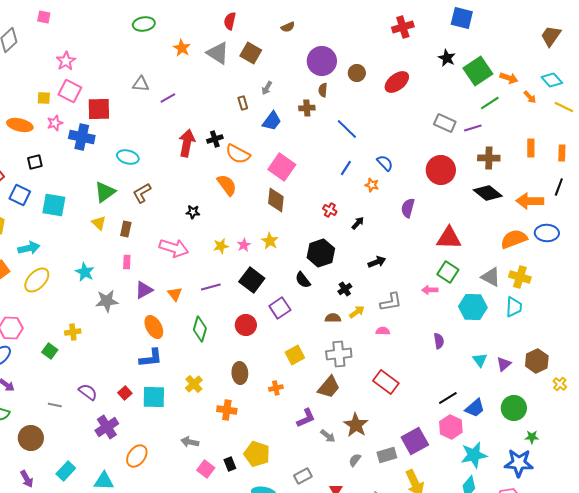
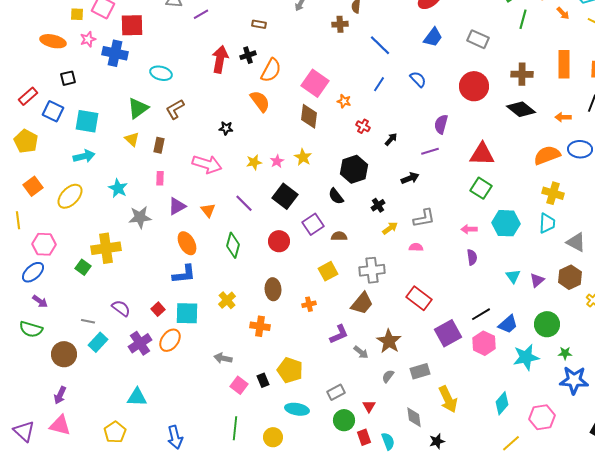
brown rectangle: (243, 103) -> (259, 24), moved, turned -64
green line: (490, 103) -> (523, 19), turned -42
blue trapezoid: (272, 121) -> (433, 37), moved
purple line: (473, 128) -> (430, 151), moved
orange rectangle: (531, 148) -> (564, 64), size x1.5
orange semicircle: (238, 154) -> (271, 70), turned -90
orange star: (372, 185) -> (344, 101), moved
orange arrow: (530, 201) -> (563, 117), size x0.6
cyan arrow: (29, 248) -> (84, 156), moved
gray triangle: (491, 277) -> (576, 242), moved
purple line: (211, 287) -> (244, 203), turned 60
pink arrow: (430, 290) -> (469, 229), moved
brown semicircle: (333, 318) -> (339, 236), moved
yellow cross: (73, 332) -> (106, 248), size x1.8
purple square: (415, 441) -> (448, 333), moved
cyan star: (474, 455) -> (526, 357), moved
orange ellipse: (137, 456) -> (170, 340), moved
blue star: (519, 463) -> (574, 380), moved
cyan rectangle: (66, 471) -> (98, 342), moved
purple arrow: (27, 479) -> (60, 395), turned 54

